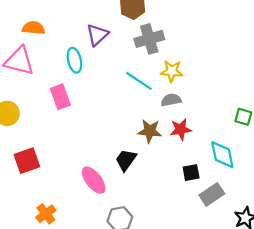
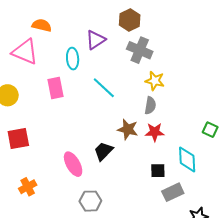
gray cross: (149, 39) -> (140, 50), turned 30
cyan line: (139, 81) -> (104, 88), moved
gray semicircle: (171, 100) -> (150, 105), turned 102

